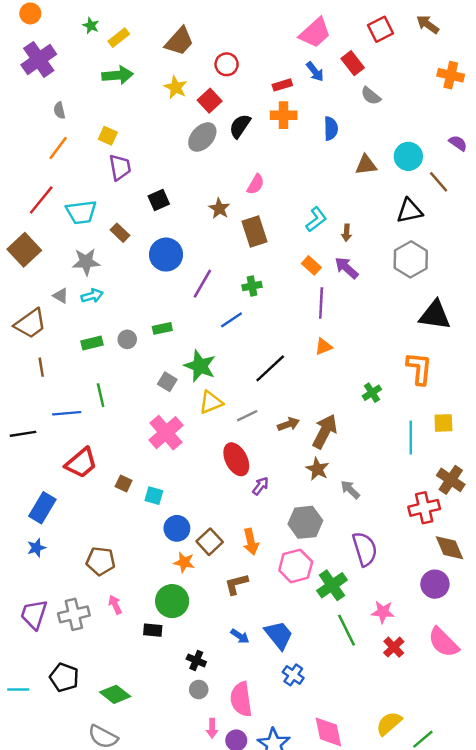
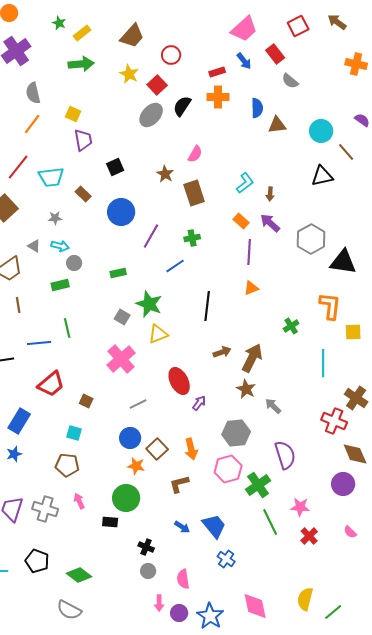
gray semicircle: (59, 110) -> (33, 93), size x1.5
brown triangle: (366, 165) -> (277, 125), moved
gray hexagon: (411, 259) -> (311, 239), moved
gray star: (86, 262) -> (55, 218), size x0.6
cyan arrow: (92, 296) -> (60, 246), turned 30
gray circle: (127, 339) -> (74, 263), moved
black line: (270, 368) -> (207, 306), turned -40
gray line: (247, 416) -> (138, 404), moved
yellow square: (443, 423) -> (353, 332), moved
cyan square: (154, 496) -> (74, 433), moved
red cross: (424, 508) -> (334, 421), turned 35
gray cross: (74, 614) -> (45, 509), turned 30
pink semicircle: (443, 642) -> (350, 532), size x0.5
pink semicircle: (241, 699) -> (183, 579), size x0.7
yellow semicircle: (389, 723) -> (305, 599), turned -35

